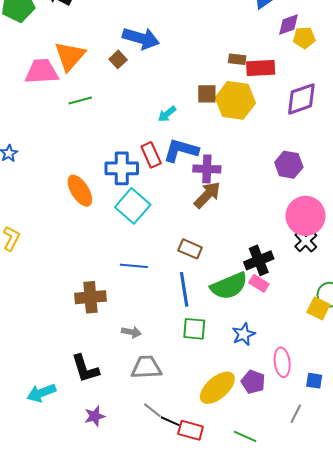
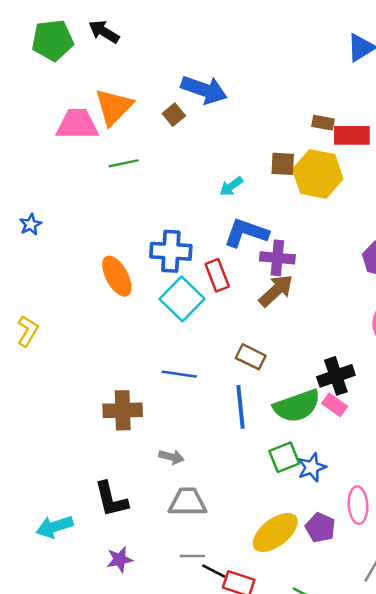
red rectangle: (151, 155) -> (217, 275), moved
green square: (194, 329) -> (284, 457), moved, turned -30
gray line: (152, 410) -> (192, 556), turned -42

